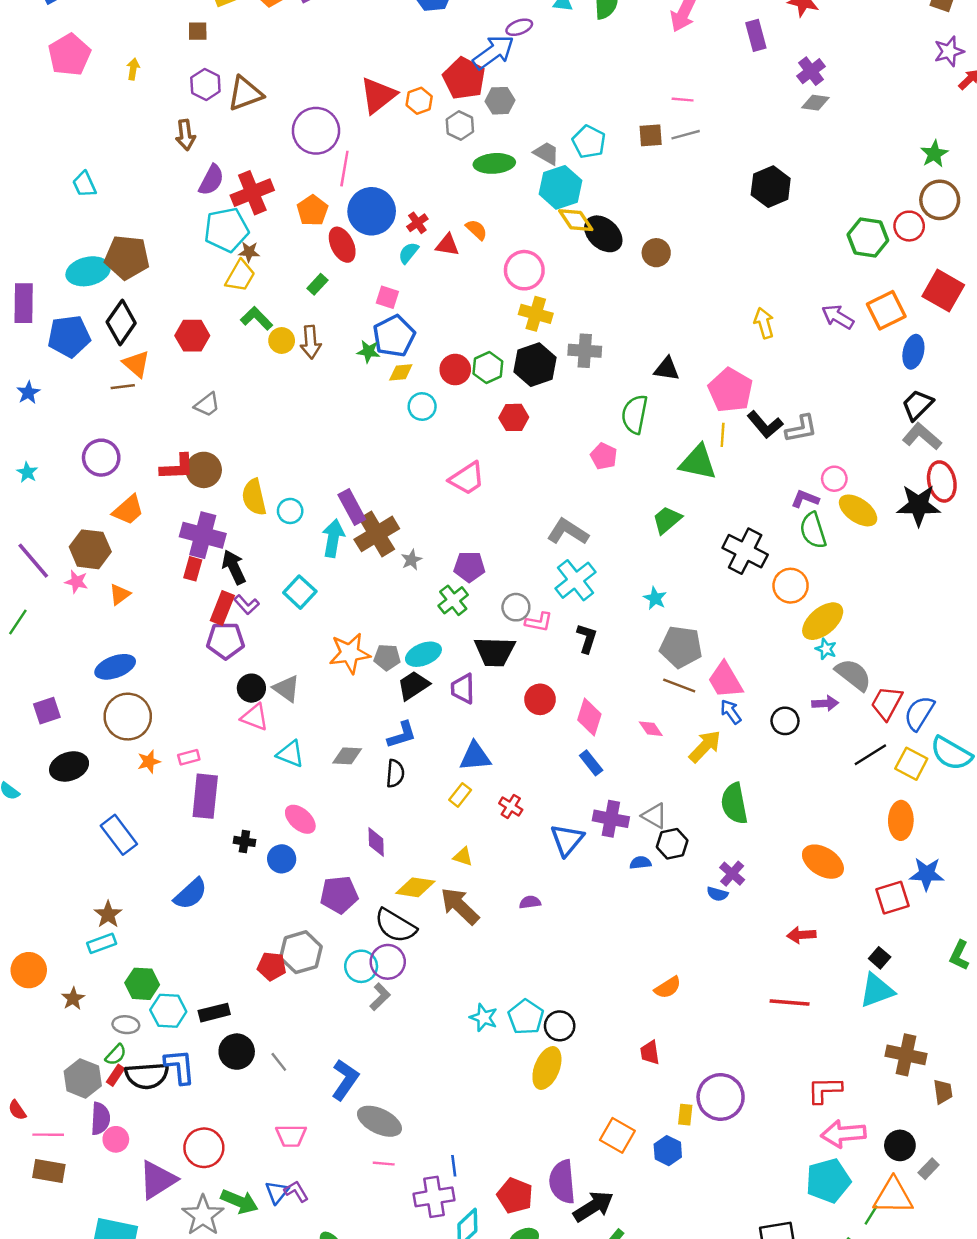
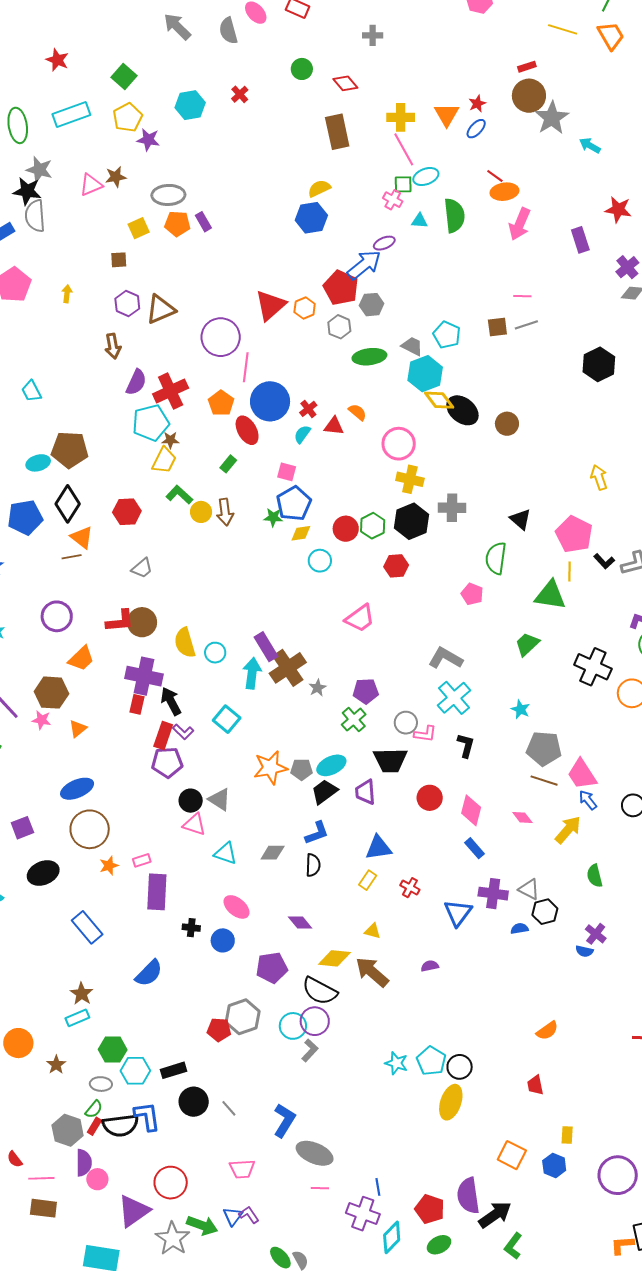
cyan ellipse: (88, 271) -> (38, 463), size x0.7
black triangle: (667, 369) -> (520, 519), turned 35
black L-shape: (765, 425) -> (604, 561), size x0.7
green semicircle: (734, 804) -> (595, 876), size x0.7
purple diamond: (376, 842) -> (300, 923), turned -35
purple circle: (721, 1097) -> (618, 1175), moved
purple cross: (434, 1197) -> (363, 1214), turned 32

